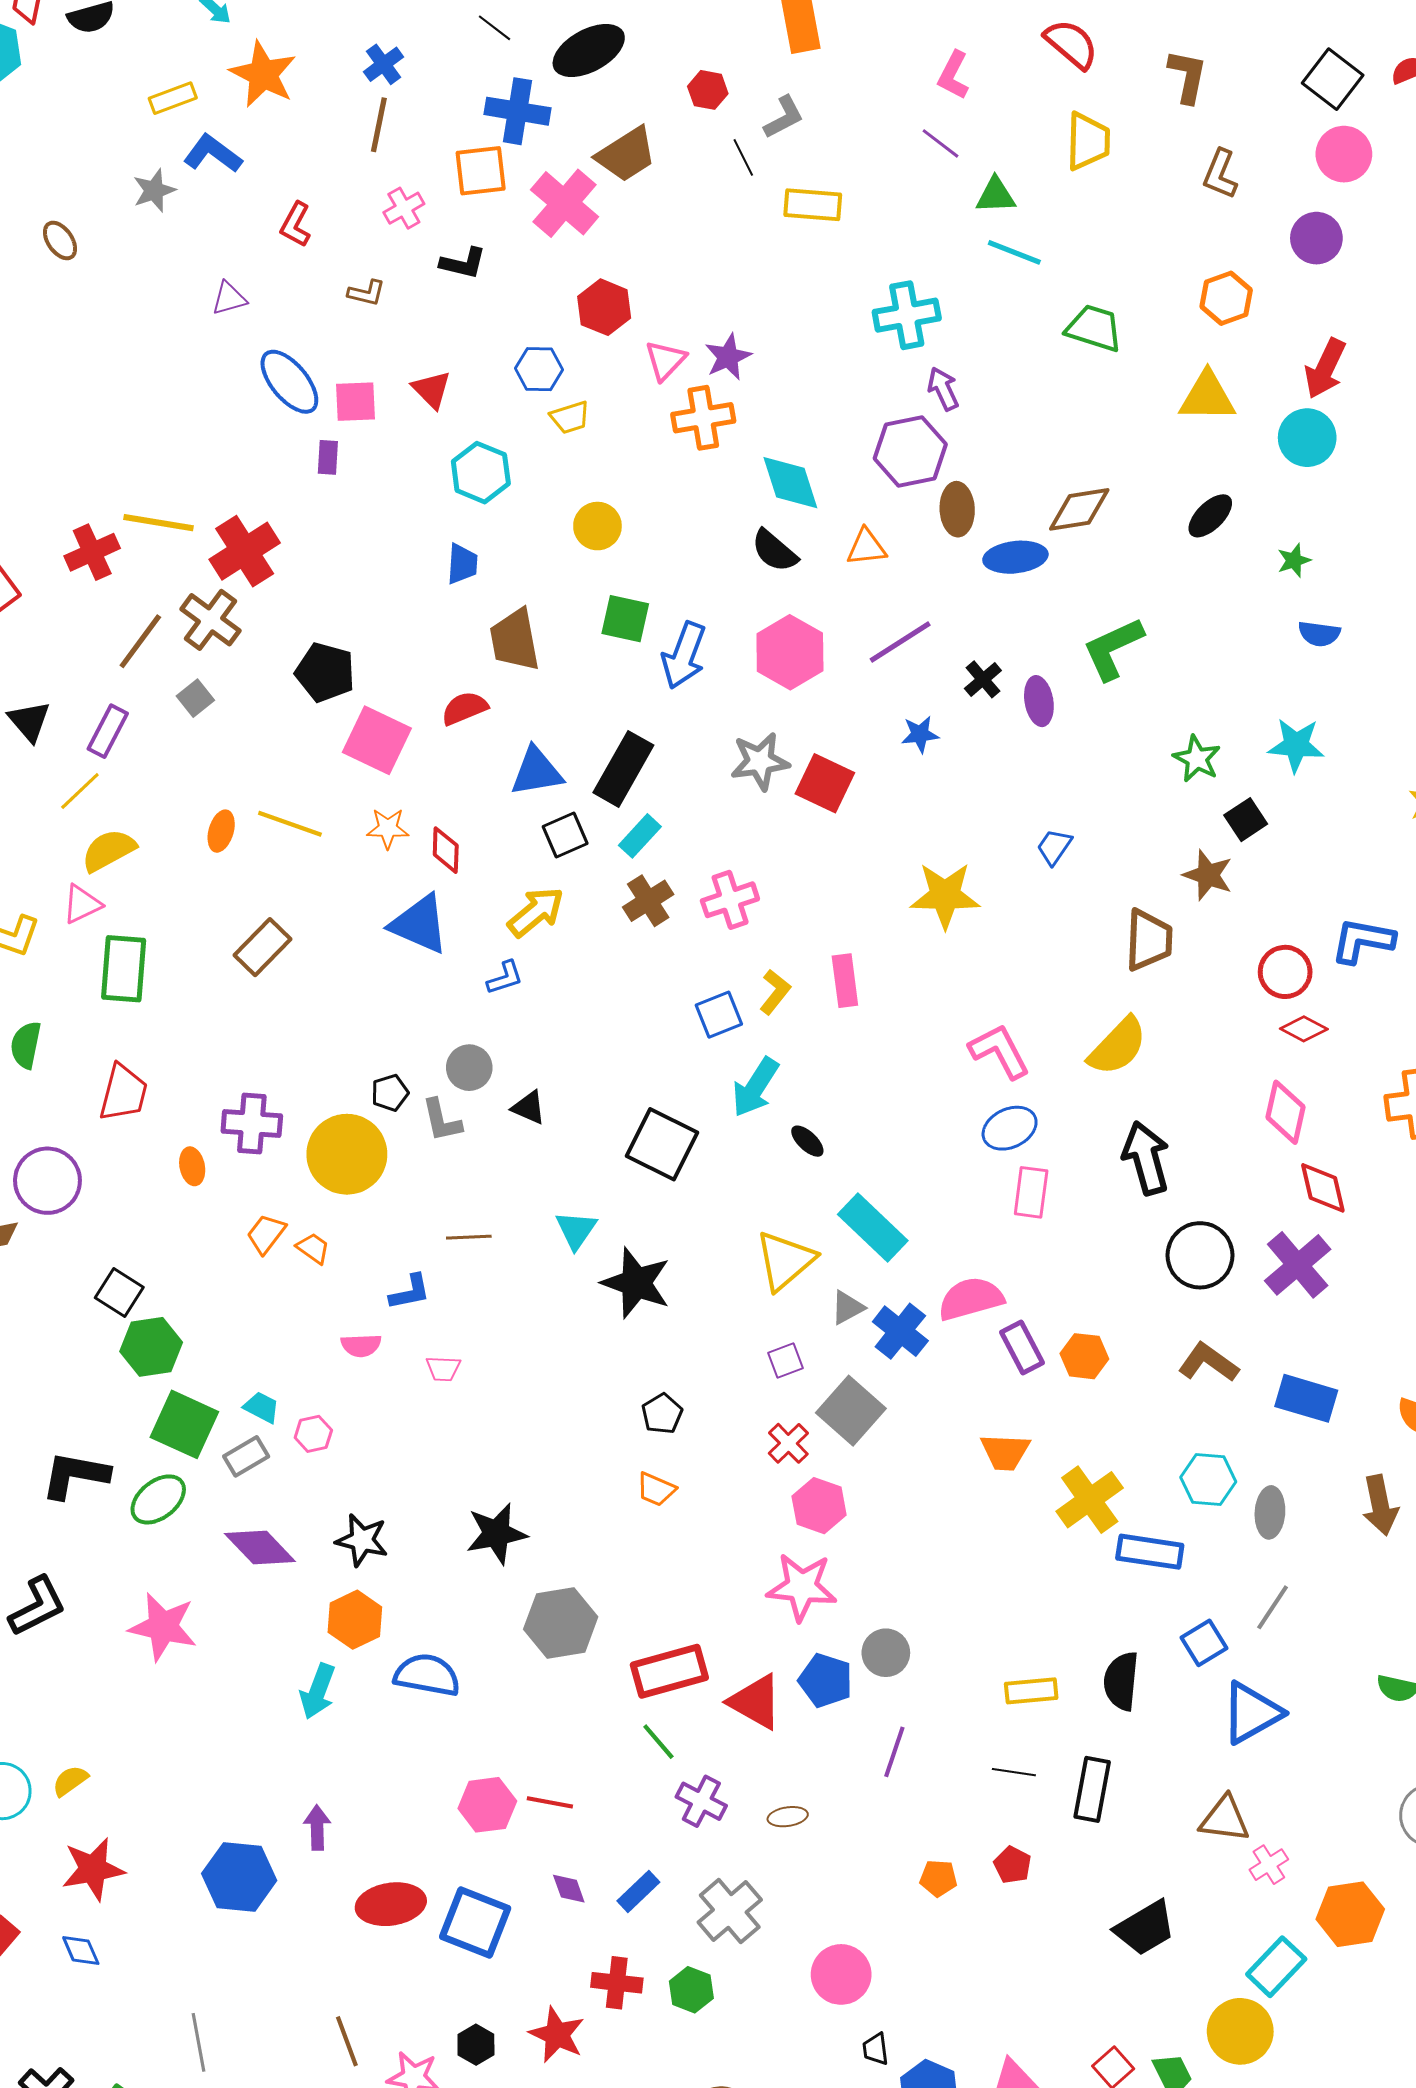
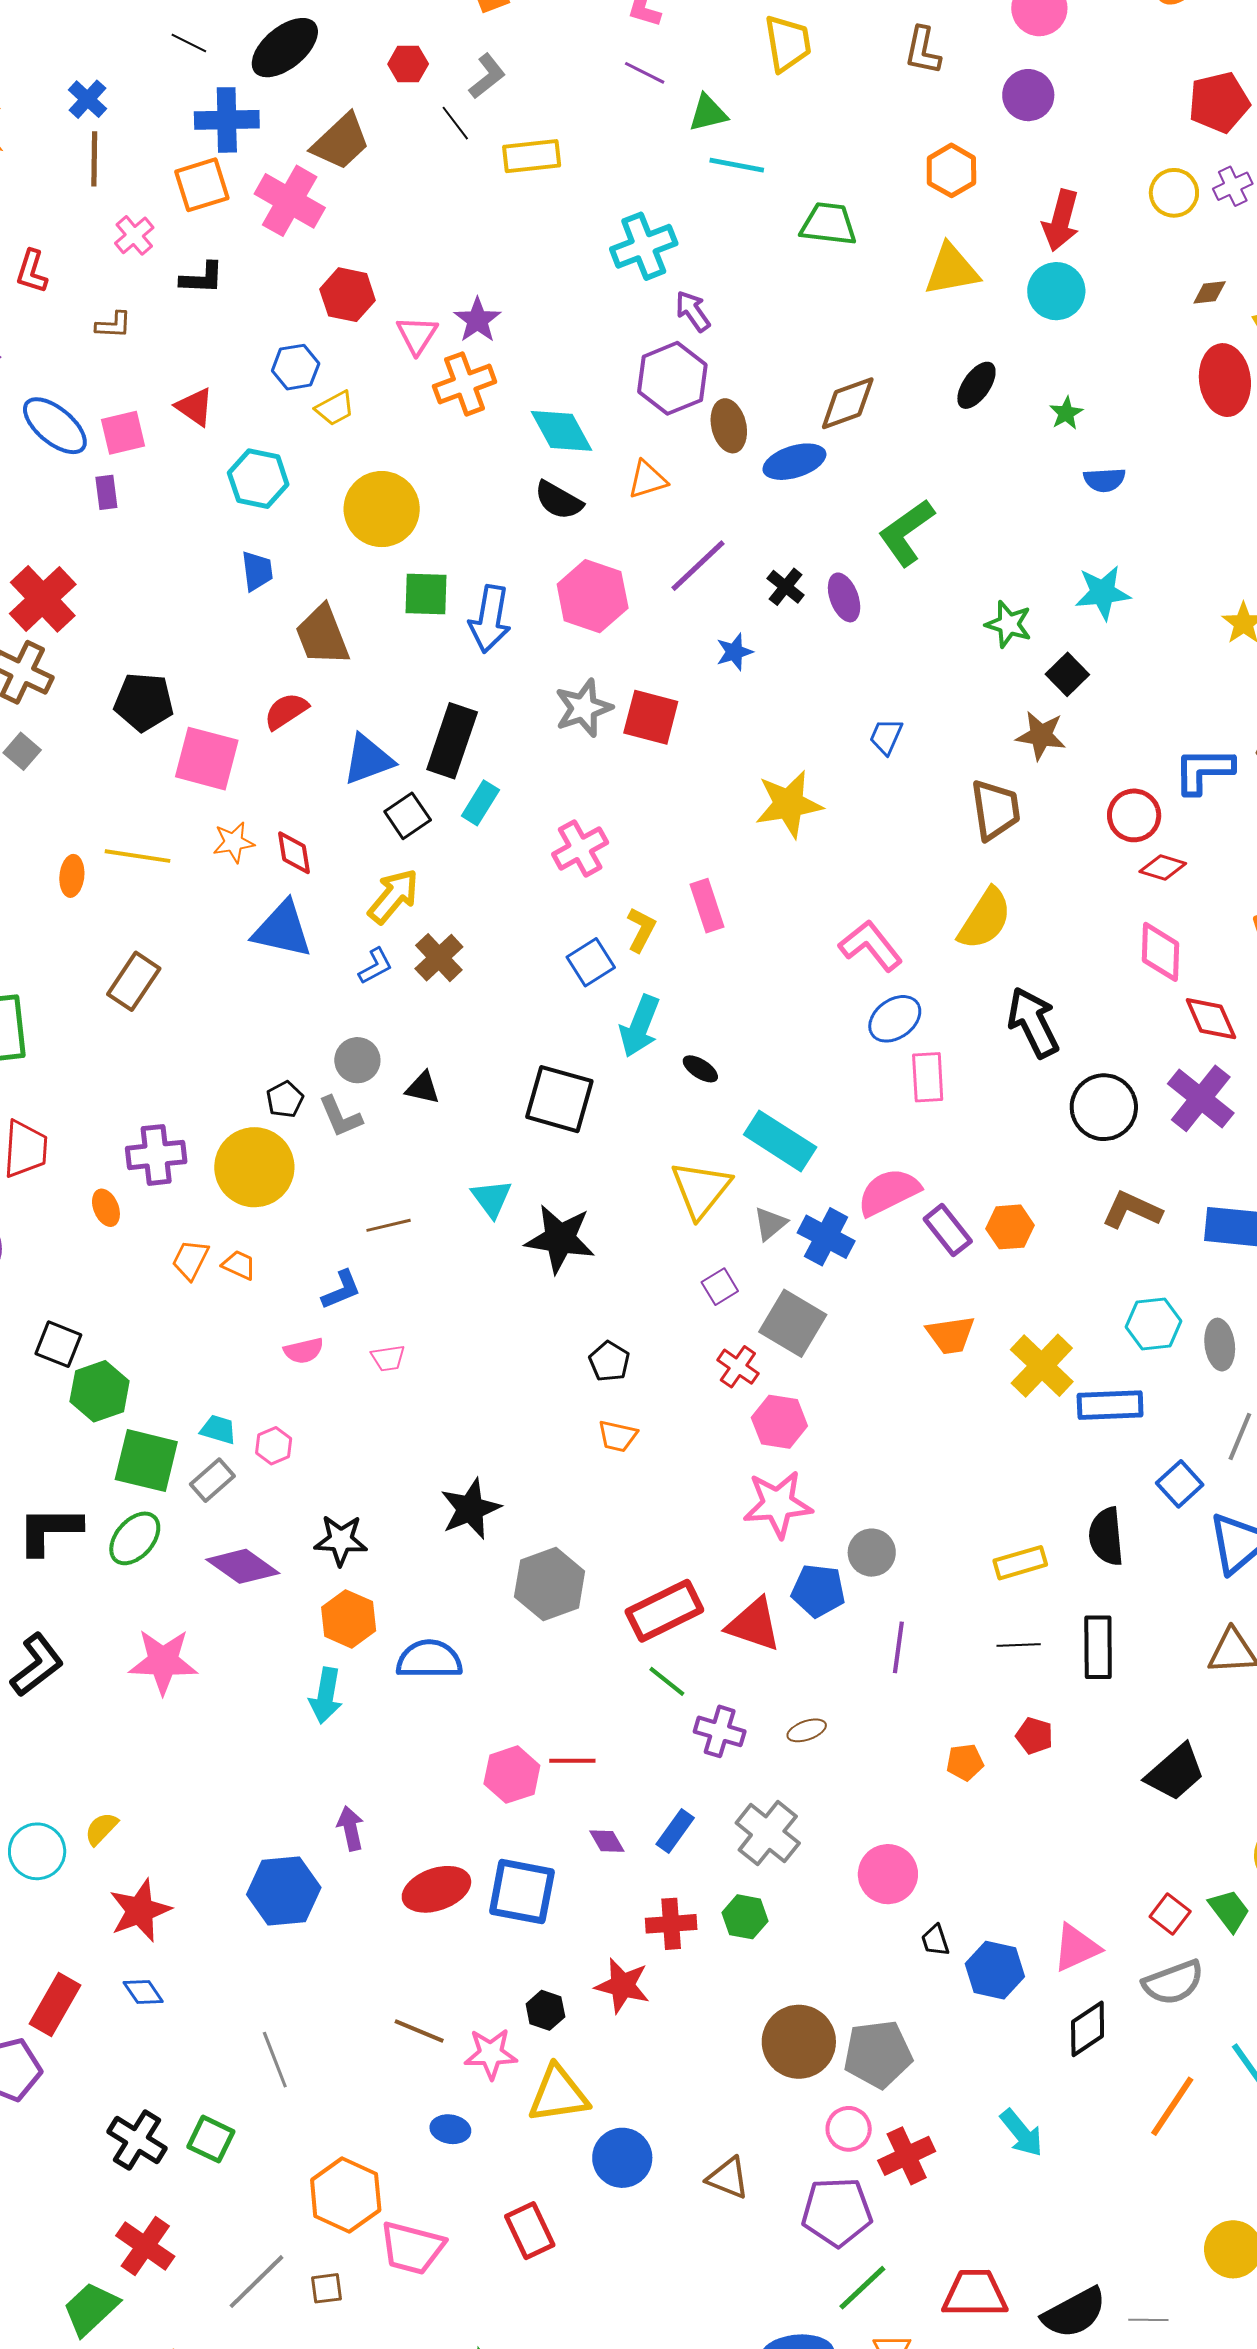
yellow circle: (597, 526) -> (382, 509), size x1.6
brown cross: (648, 901) -> (439, 958), moved
brown line: (347, 2041) -> (419, 2031), turned -36

